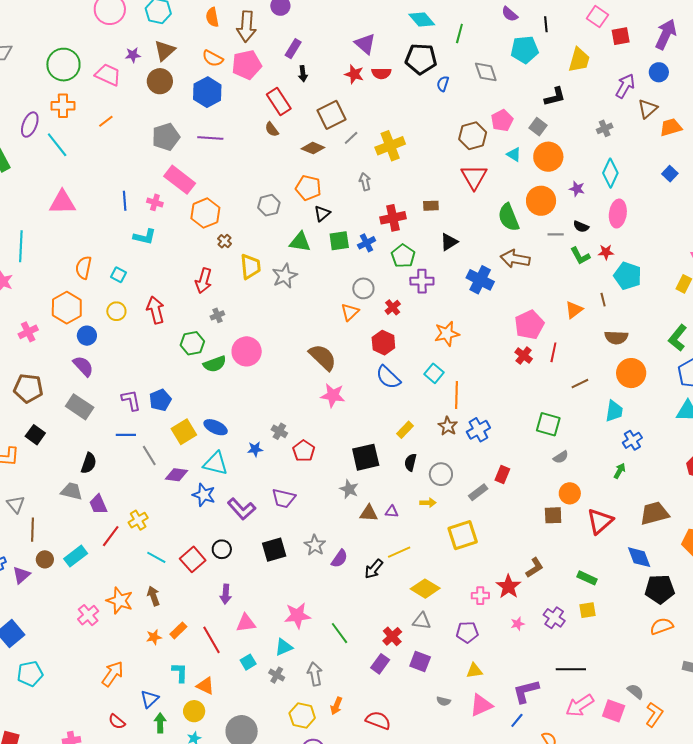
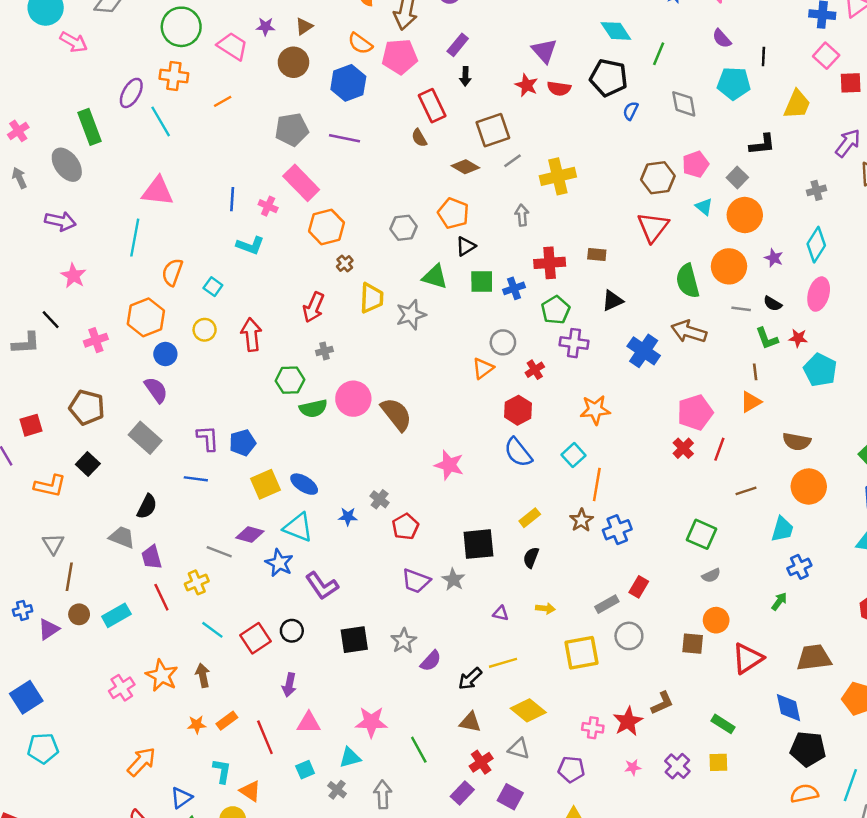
brown triangle: (165, 51) -> (304, 26), size x0.7
cyan line: (21, 246) -> (135, 238), moved
brown line: (603, 300) -> (755, 372), moved
brown semicircle: (323, 357) -> (396, 414), moved
gray line: (149, 456) -> (219, 552), moved, turned -45
gray circle: (441, 474) -> (629, 636), moved
purple trapezoid: (284, 498) -> (416, 581), moved
brown triangle: (369, 513) -> (470, 722), moved
red line: (111, 536) -> (161, 597), turned -70

